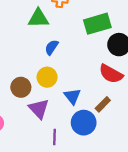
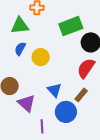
blue semicircle: (52, 47) -> (20, 49), moved
red semicircle: (111, 74) -> (86, 68), turned 100
yellow circle: (47, 77) -> (41, 57), moved

